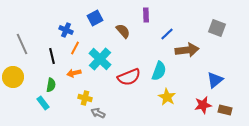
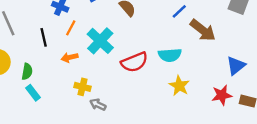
brown arrow: (187, 50) -> (203, 30), turned 45
cyan semicircle: (159, 71) -> (170, 55), turned 66
green semicircle: (51, 85) -> (27, 72), moved

